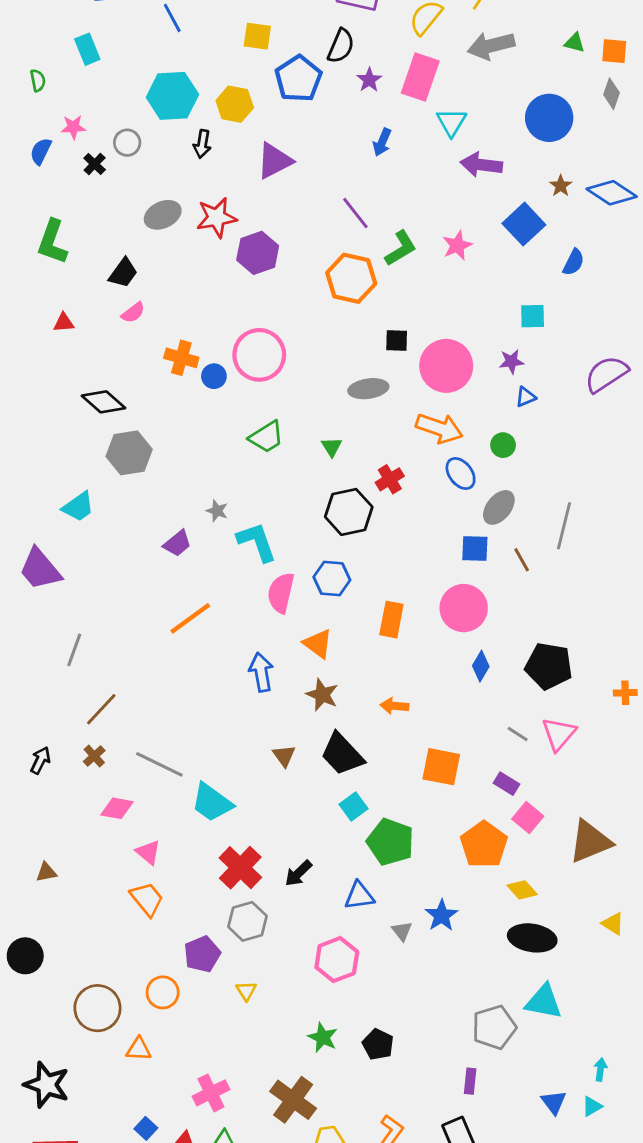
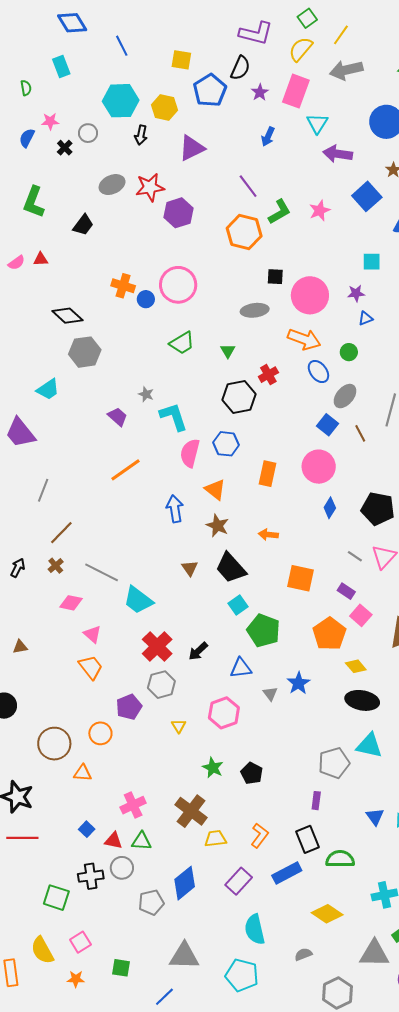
pink semicircle: (133, 313) -> (16, 263), moved
purple trapezoid: (177, 543) -> (118, 417), turned -100
blue square: (475, 549) -> (327, 425), turned 35
yellow triangle: (246, 991) -> (179, 726), moved

